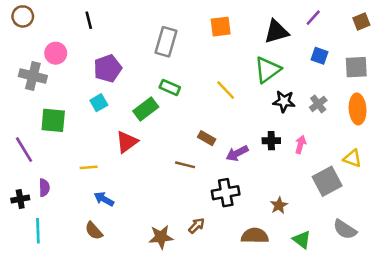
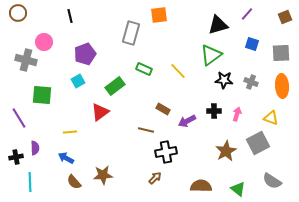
orange square: (221, 27) -> (159, 15), moved
green rectangle: (170, 87) -> (144, 69), moved
gray cross: (318, 104) -> (251, 82), turned -32
yellow triangle: (352, 158) -> (271, 118), moved
black cross: (226, 193) -> (166, 152), moved
blue arrow: (104, 199) -> (66, 158), moved
brown star: (279, 205) -> (226, 151), moved, size x1.5
brown star: (161, 237) -> (103, 175), moved

